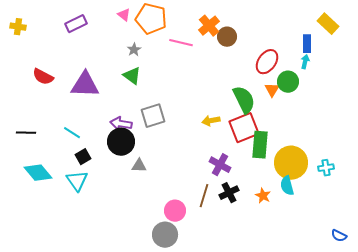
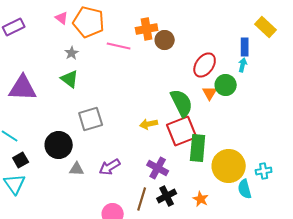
orange cross: (209, 26) -> (147, 29), turned 30
purple arrow: (121, 124) -> (110, 167), moved, turned -40
cyan semicircle: (287, 186) -> (245, 189), moved

